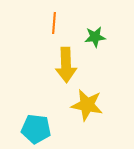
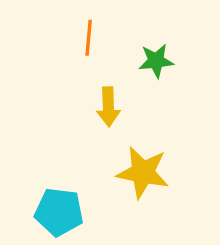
yellow arrow: (66, 65) -> (108, 107), size x0.7

